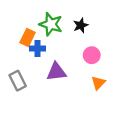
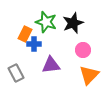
black star: (81, 25) -> (73, 23), size x1.5
orange triangle: (98, 83) -> (89, 75), size x1.5

